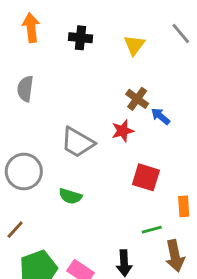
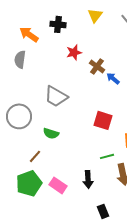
orange arrow: (31, 28) -> (29, 34), moved, turned -48
yellow triangle: (134, 45) -> (95, 15), moved
red star: (123, 131) -> (74, 52), moved
brown line: (15, 230) -> (35, 156), moved

